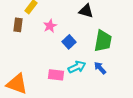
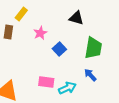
cyan arrow: (77, 67) -> (67, 88), moved

